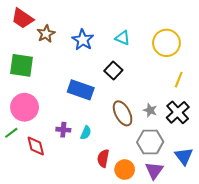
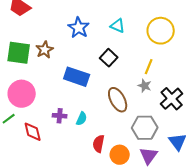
brown star: (46, 34) -> (45, 50), moved
yellow line: (179, 80) -> (149, 67), moved
gray star: (150, 110) -> (145, 86), moved

